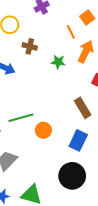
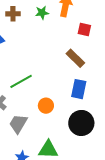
green star: (58, 62) -> (42, 13), moved
orange circle: (43, 130) -> (46, 106), moved

